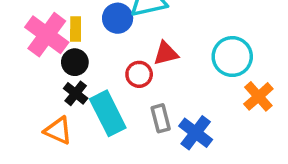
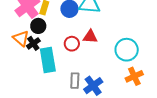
gray rectangle: (161, 118) -> (75, 81), moved
orange triangle: (58, 130) -> (21, 38), moved

